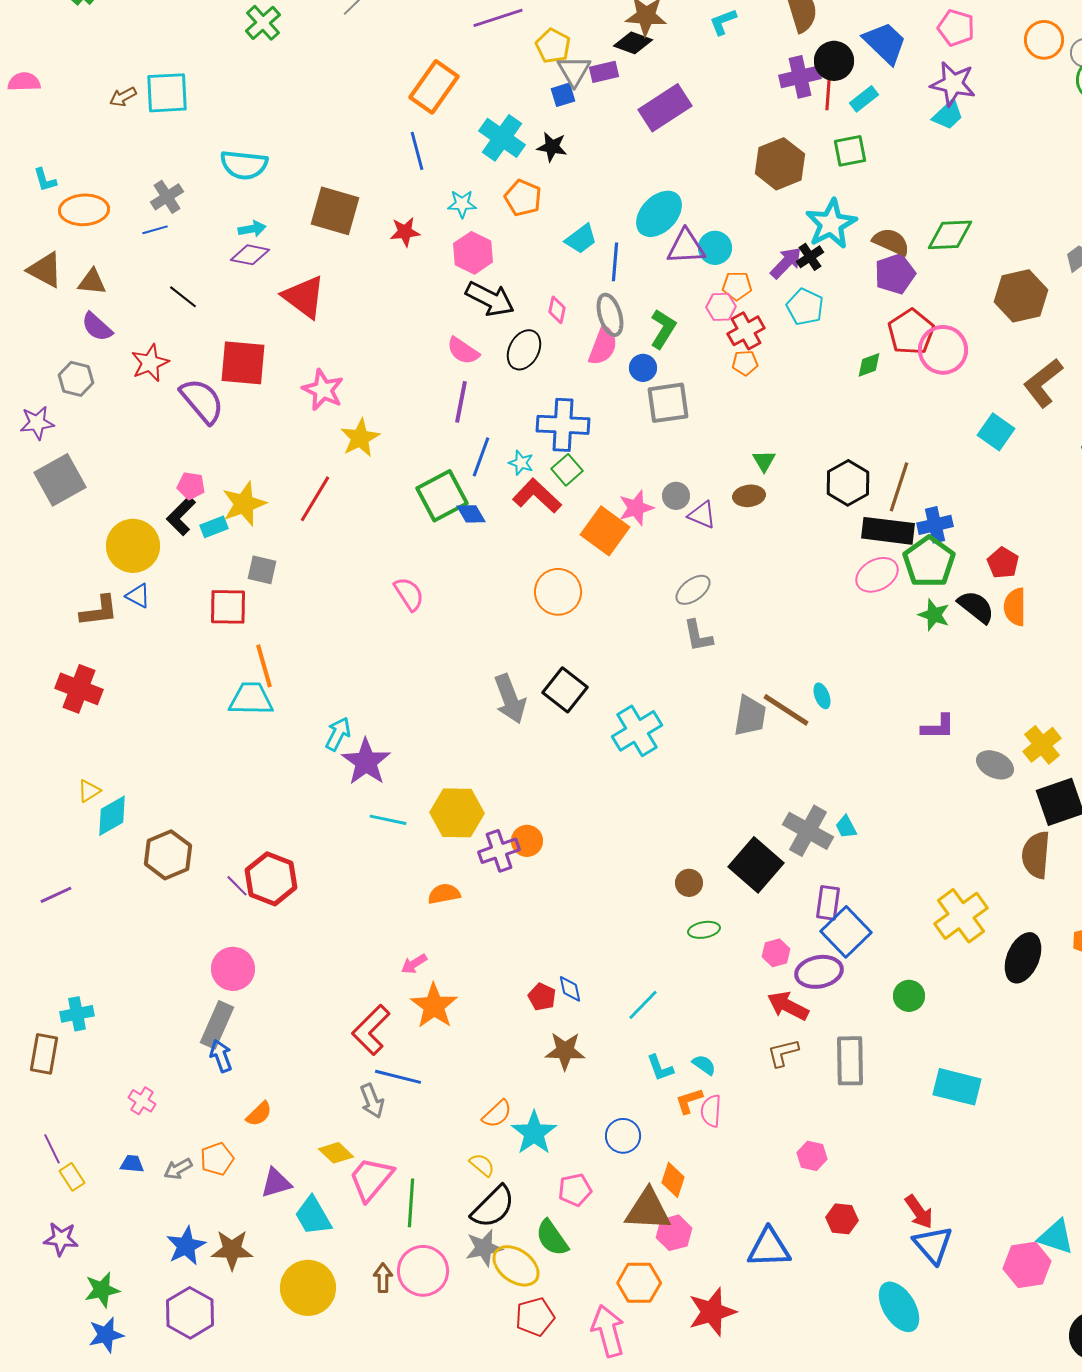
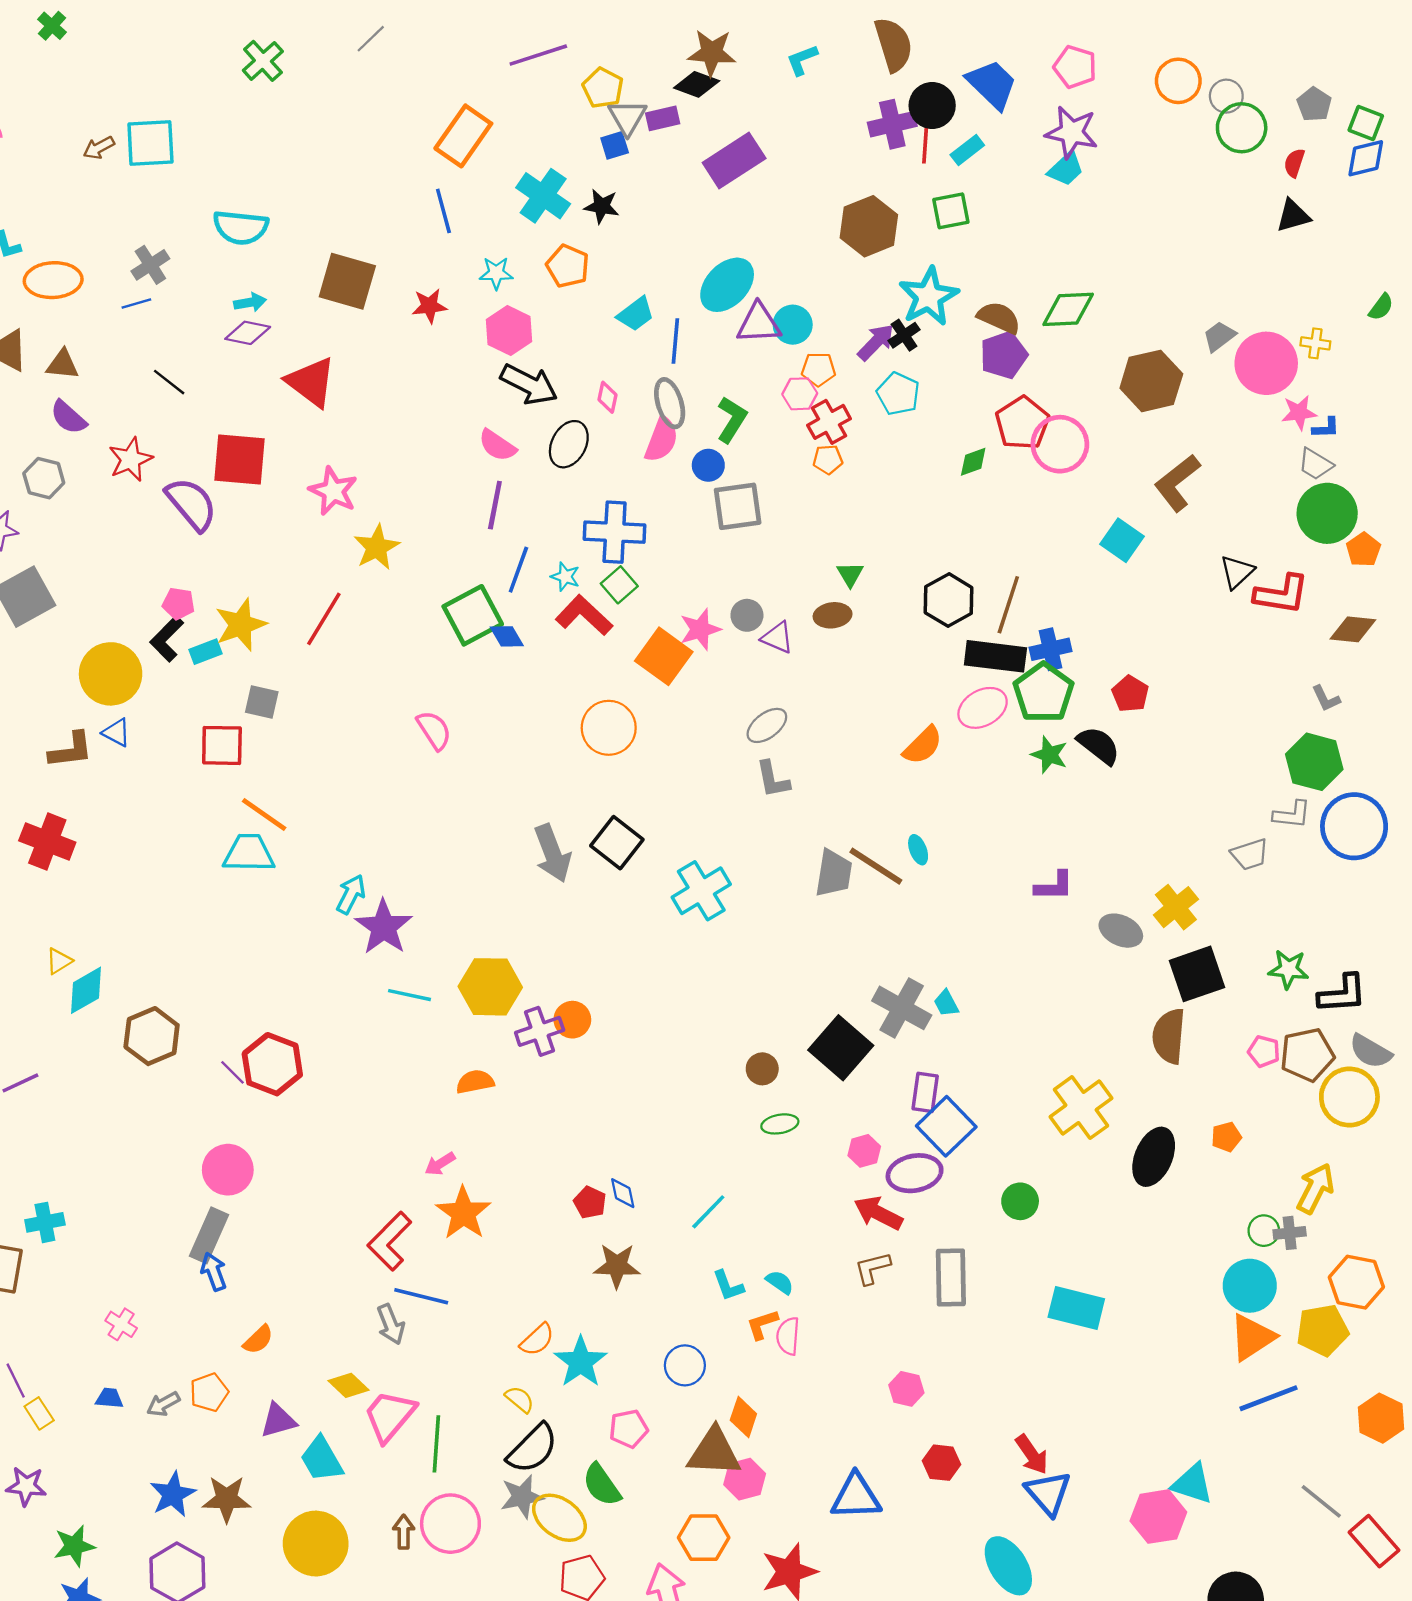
orange semicircle: (1015, 607) -> (923, 745), moved, turned -135
orange line: (264, 666) -> (264, 815), turned -39

